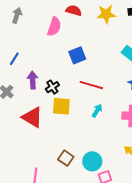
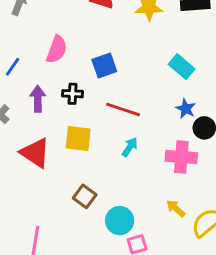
pink semicircle: (54, 27) -> (57, 49), moved
black cross: (52, 87) -> (72, 94), moved, turned 32
brown square: (66, 158) -> (85, 196), moved

